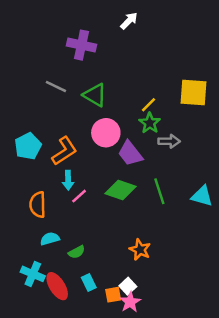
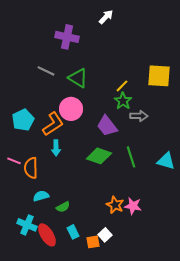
pink circle: (106, 133) -> (71, 109), moved
pink line: (79, 196) -> (14, 161), moved, turned 64
pink star: (130, 302) -> (133, 206), moved, turned -30

